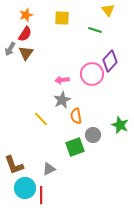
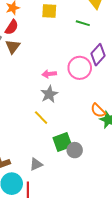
orange semicircle: (76, 116) -> (98, 110), moved, turned -35
yellow line: (41, 119) -> (41, 118), moved
gray circle: (93, 135) -> (75, 150), moved

